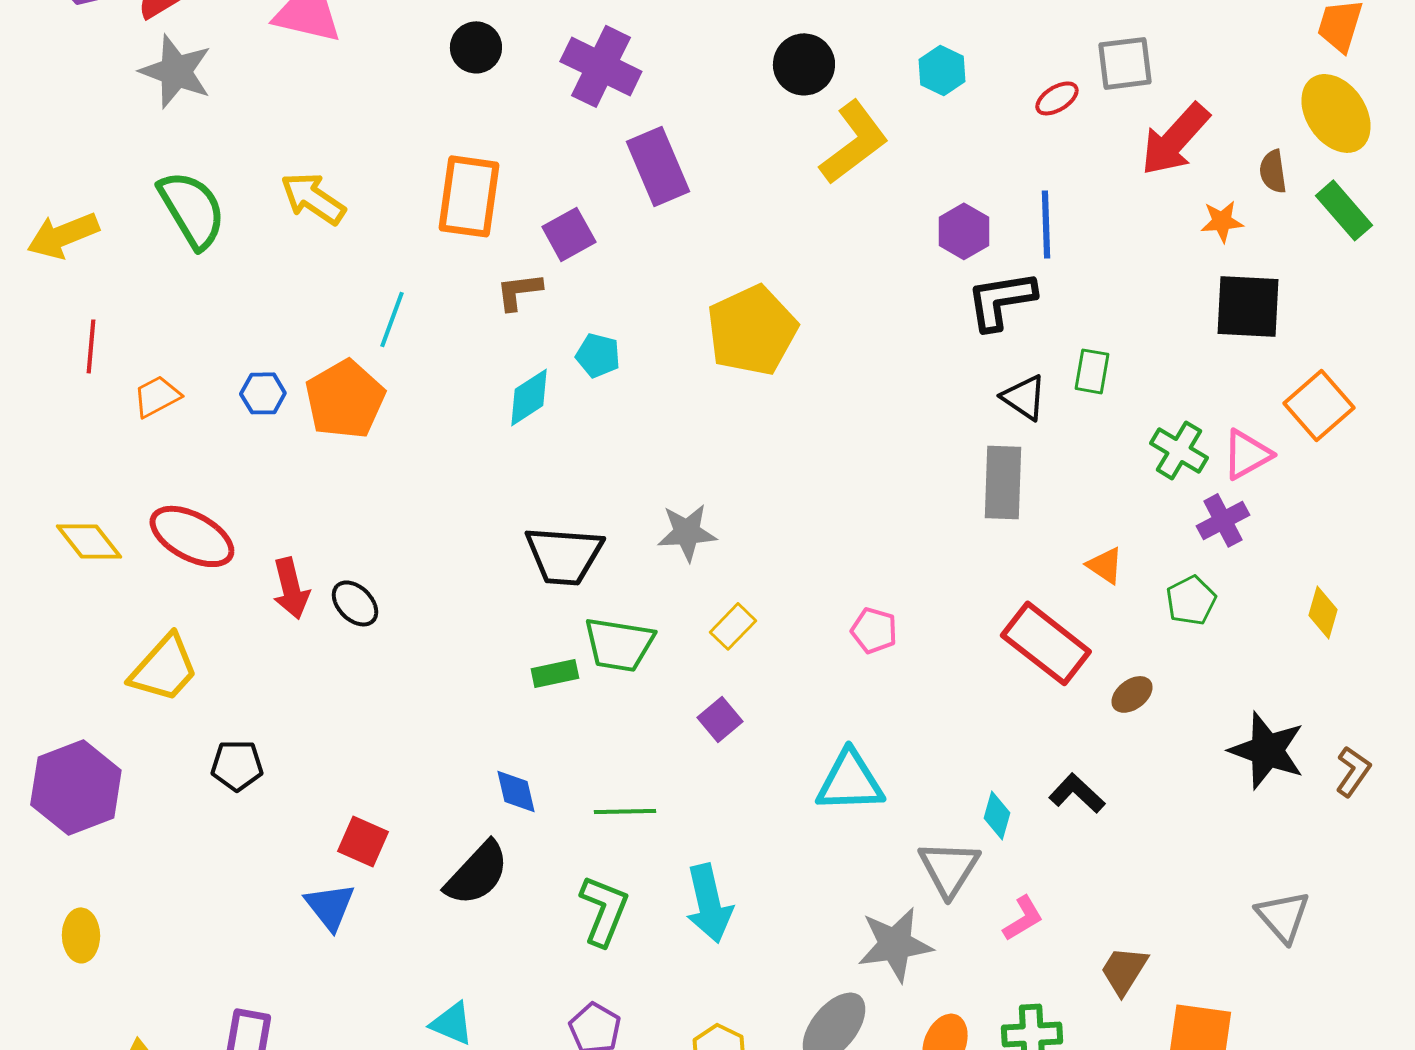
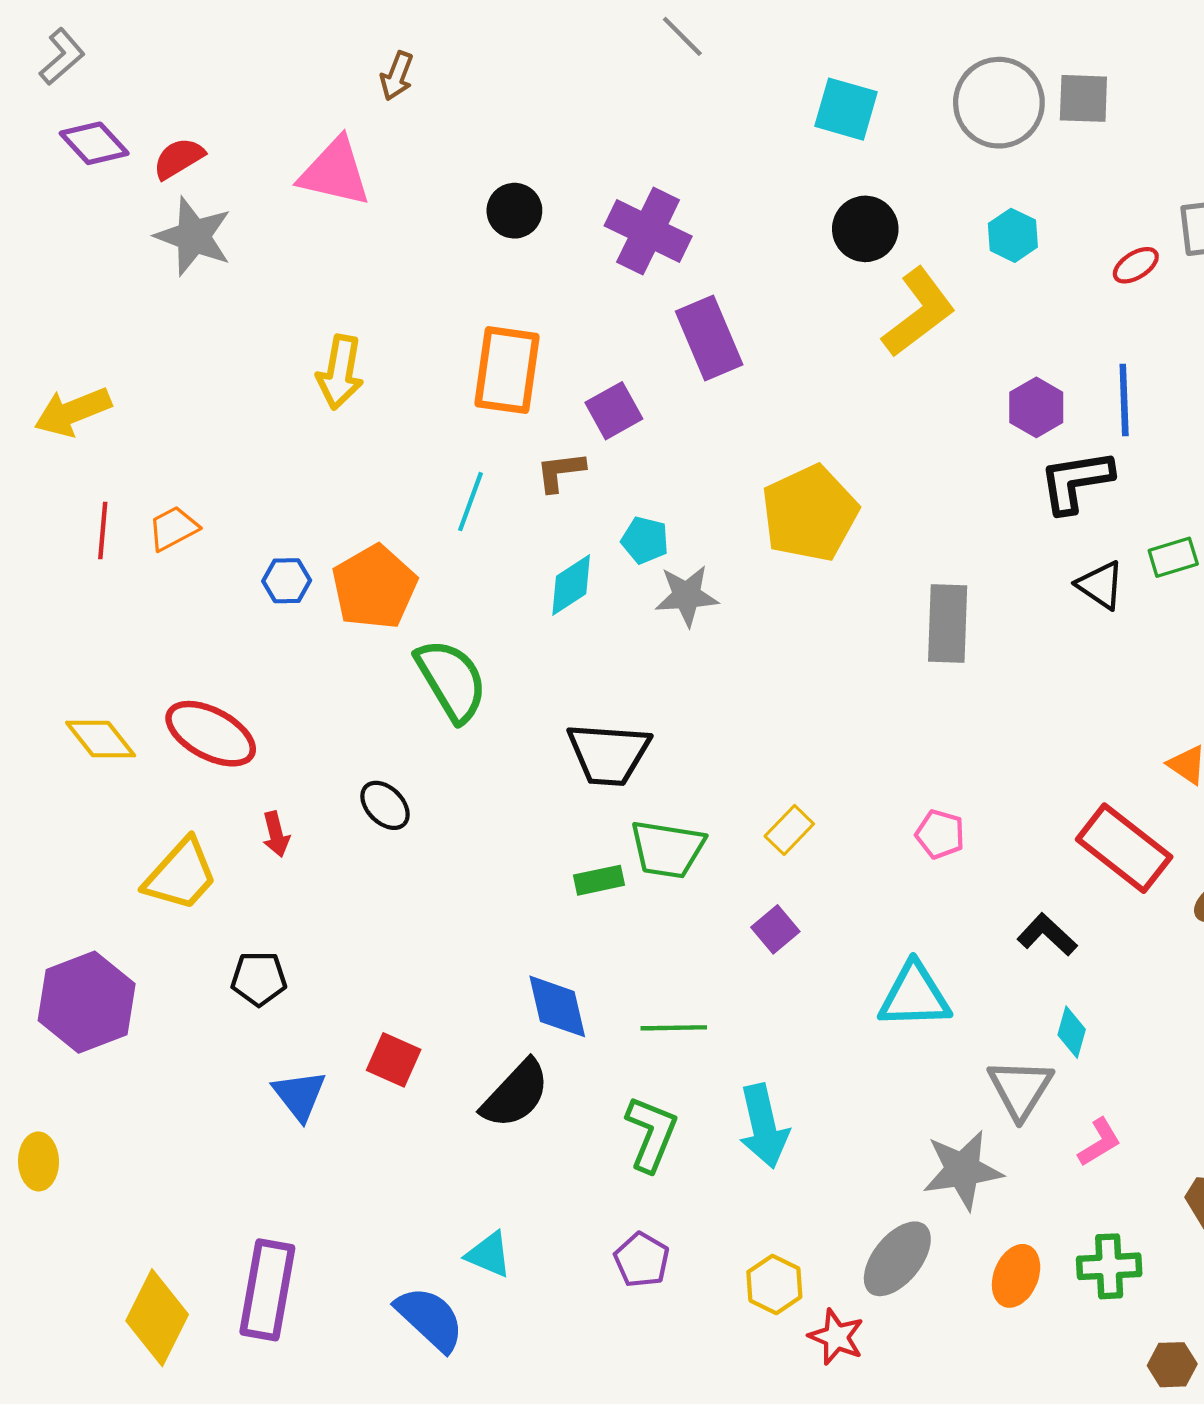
yellow arrow: (313, 198) -> (340, 372), turned -114
green semicircle: (192, 209) -> (451, 680), moved
cyan line: (392, 319) -> (471, 502), moved
green rectangle: (1092, 371) -> (1173, 557), turned 63
orange trapezoid: (157, 396) -> (173, 528), moved
gray rectangle: (1003, 482) -> (948, 624), moved
gray star: (687, 532) -> (687, 596), moved
red arrow: (291, 588) -> (276, 834), moved, size x0.7
blue diamond: (516, 791) -> (557, 1006), size x1.4
black L-shape: (1077, 793) -> (1047, 935), moved
blue triangle: (330, 906) -> (299, 1095), moved
yellow ellipse: (81, 935) -> (39, 1161), moved

